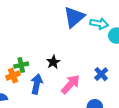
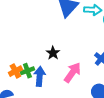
green cross: (21, 65) -> (27, 71), moved

